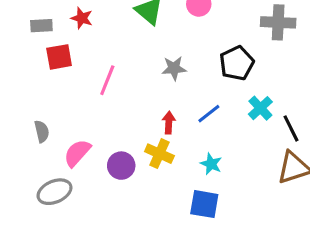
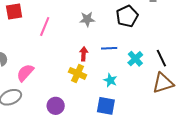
cyan cross: (260, 108) -> (135, 59), moved
blue line: (209, 114) -> (109, 48), turned 35
purple circle: (121, 166) -> (56, 106), moved

